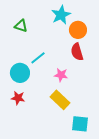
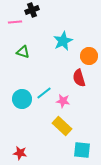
orange circle: (78, 30) -> (89, 56), moved
cyan line: (38, 58) -> (44, 93), moved
red star: (18, 98) -> (20, 153), moved

